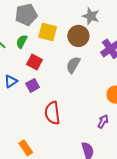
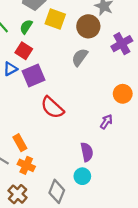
red square: (34, 62) -> (24, 51), moved
purple square: (33, 85) -> (34, 76), size x1.5
red semicircle: (52, 113) -> (52, 108), turned -45

